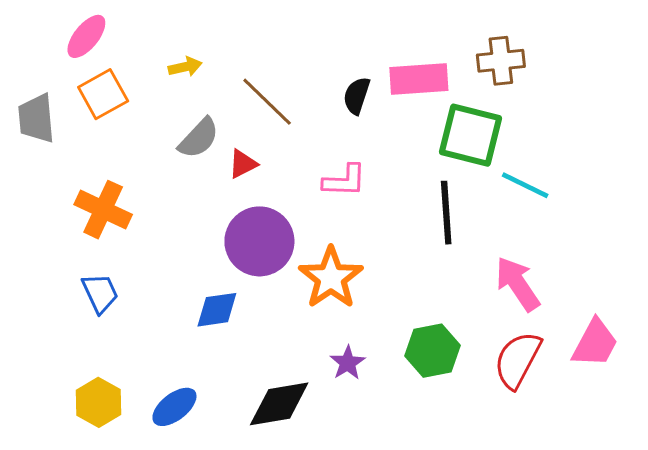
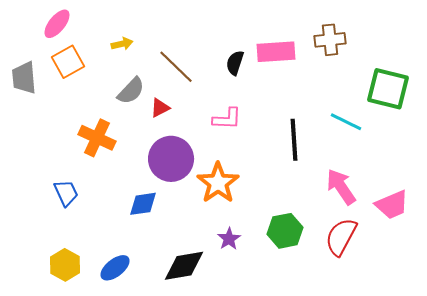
green square: (471, 135) -> (388, 89), moved
orange cross: (103, 210) -> (97, 138), moved
pink trapezoid: (595, 343) -> (392, 205), moved, turned 39

